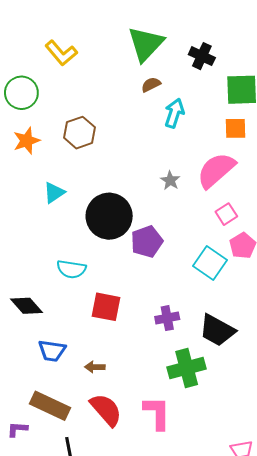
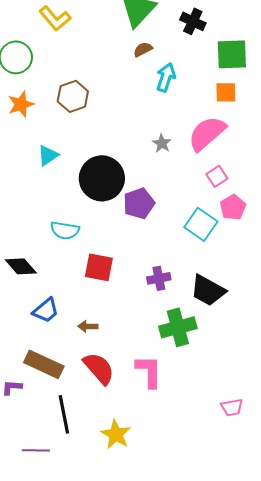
blue trapezoid: (52, 351) -> (46, 310), turned -48

